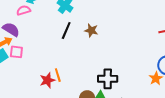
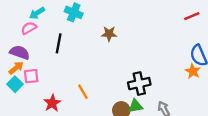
black line: (66, 31) -> (59, 43), moved
red star: (47, 80) -> (52, 103), moved

